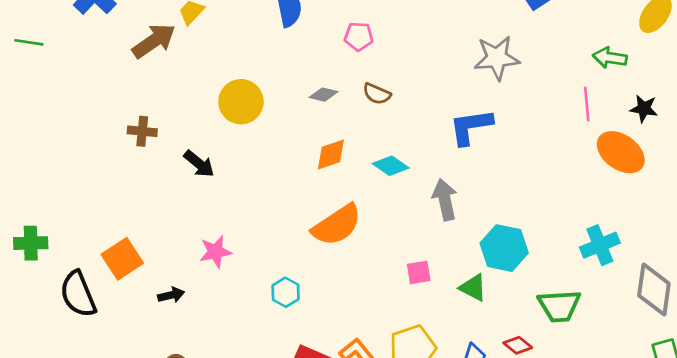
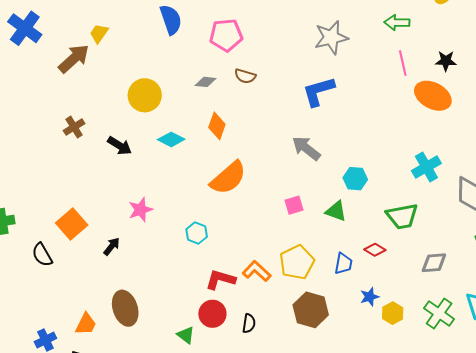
pink pentagon: (359, 36) -> (226, 35), size x1.5
green arrow: (610, 58) -> (397, 22), moved
brown cross: (142, 131) -> (74, 127), turned -30
orange diamond: (331, 155) -> (217, 126), turned -44
cyan diamond: (391, 166) -> (171, 139), moved
gray arrow: (445, 200) -> (306, 148), turned -32
cyan hexagon: (504, 248) -> (355, 179), size x0.7
black semicircle: (78, 294) -> (42, 255), size x0.7
black arrow: (171, 295) -> (112, 246), turned -30

